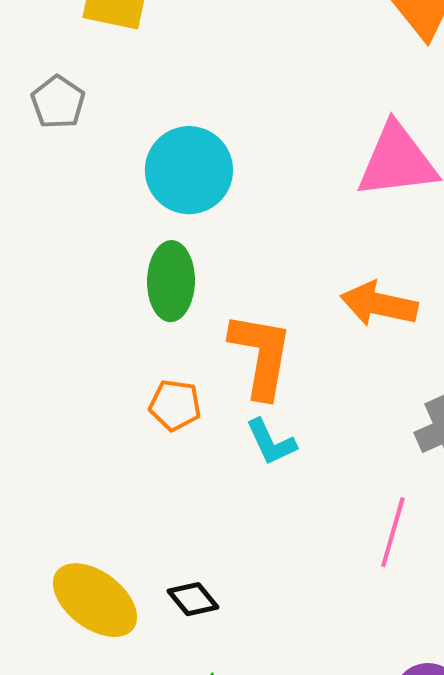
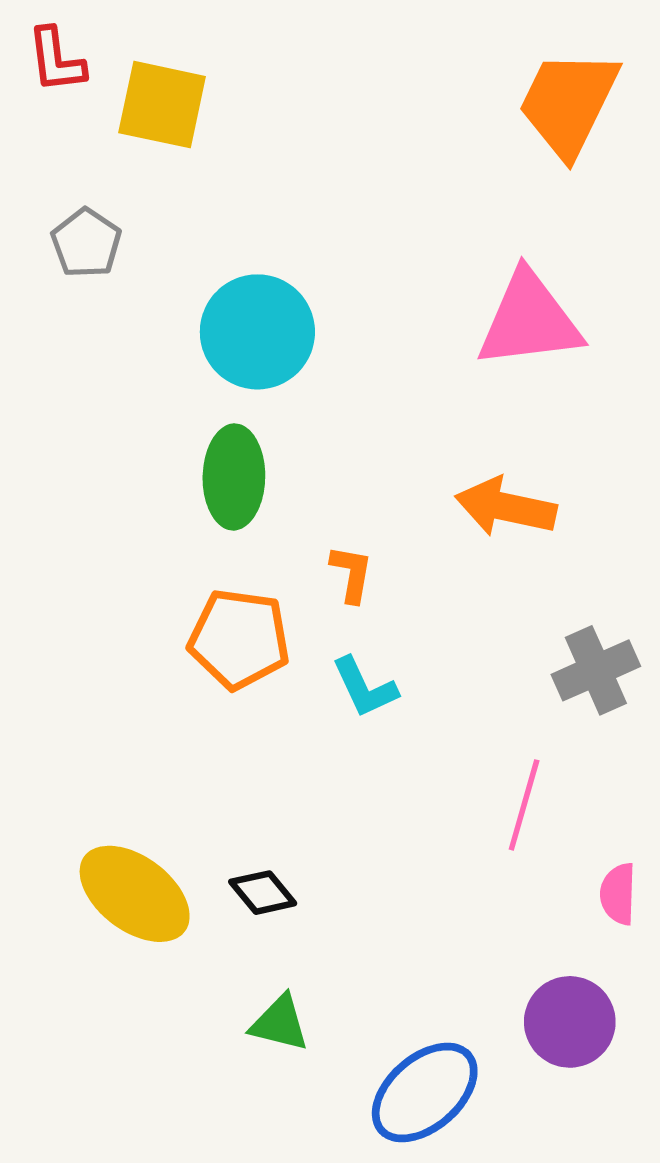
orange L-shape: (261, 355) -> (352, 574), size x0.5
orange pentagon: (175, 405) -> (239, 639), size x1.5

